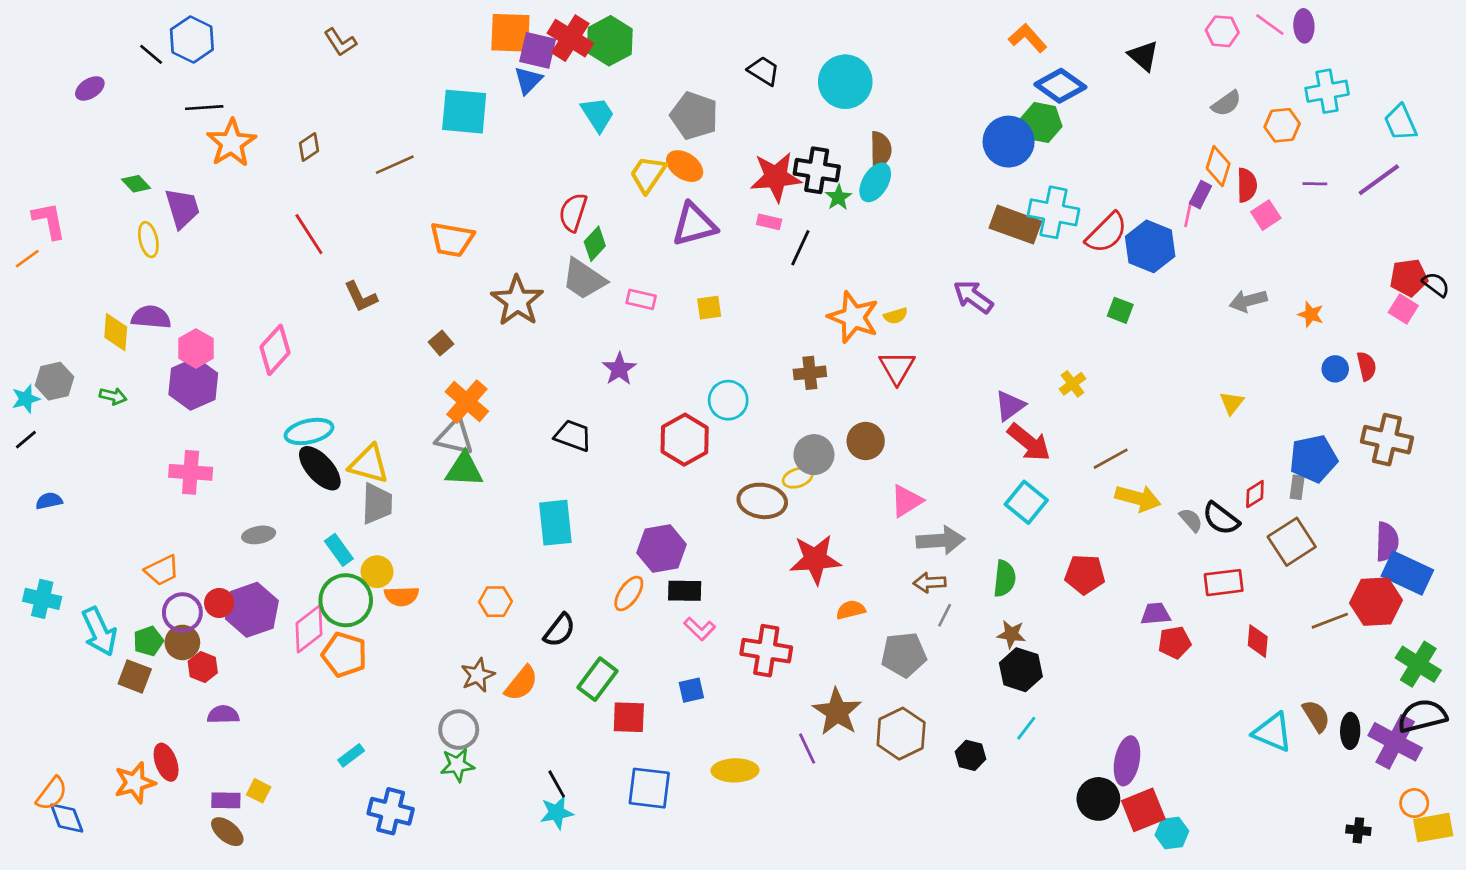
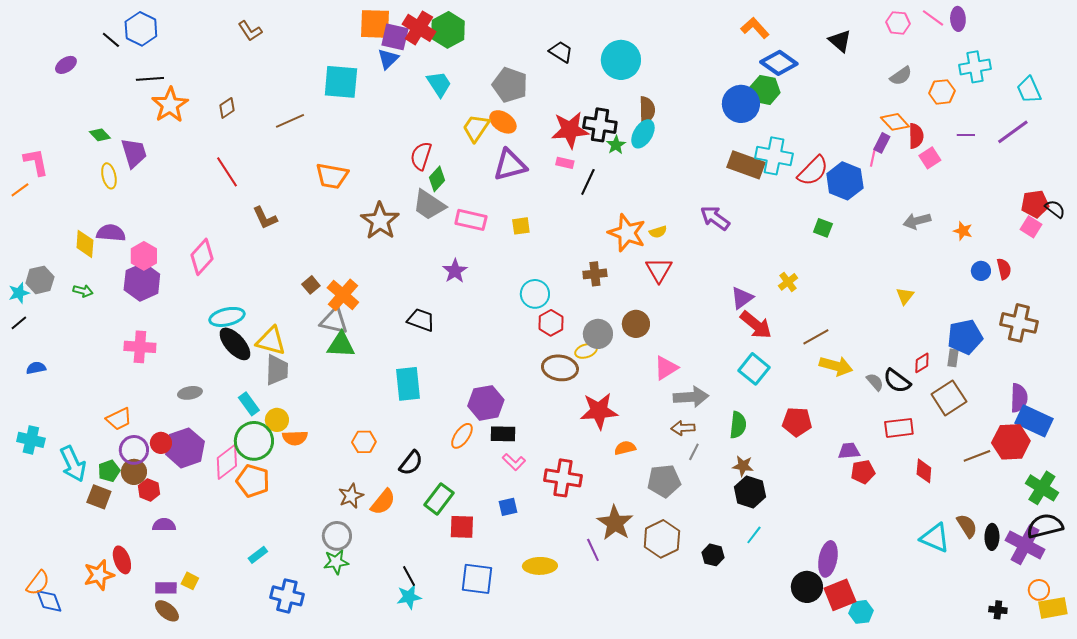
orange diamond: (1218, 166) -> (895, 122), turned -60
pink rectangle: (641, 299) -> (471, 220), size x1.4
brown square: (441, 343) -> (311, 285), moved
red hexagon: (685, 440) -> (551, 323), moved, size x0.7

